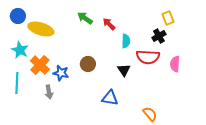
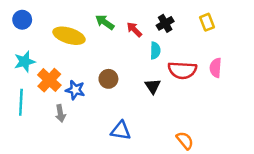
yellow ellipse: (41, 29) -> (69, 36), moved
black cross: (159, 36) -> (165, 23), moved
cyan star: (20, 50) -> (25, 62), turned 30
pink semicircle: (175, 64) -> (216, 68), moved
blue triangle: (110, 98) -> (121, 131), moved

